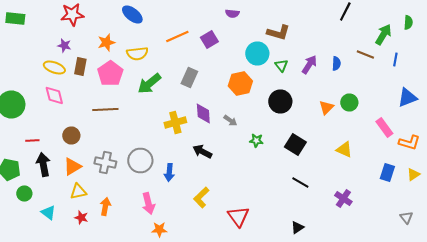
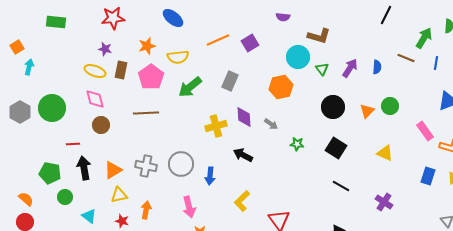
purple semicircle: (232, 14) -> (283, 17), moved
black circle: (280, 102) -> (333, 107), moved
brown circle: (71, 136) -> (101, 125), moved

